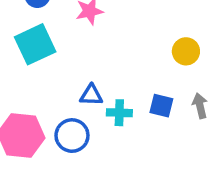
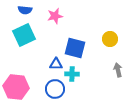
blue square: (161, 106) -> (75, 48), moved, size x1.5
blue circle: (72, 136) -> (55, 89), moved

